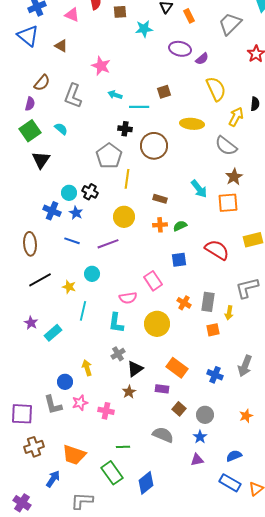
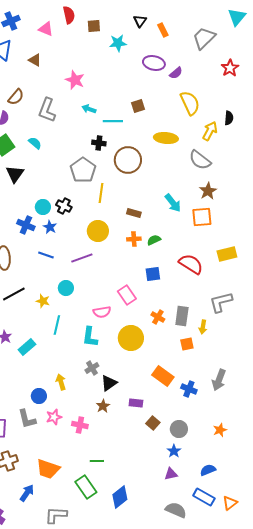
orange rectangle: (177, 368) -> (163, 376), moved
gray semicircle: (163, 435) -> (176, 510), moved

